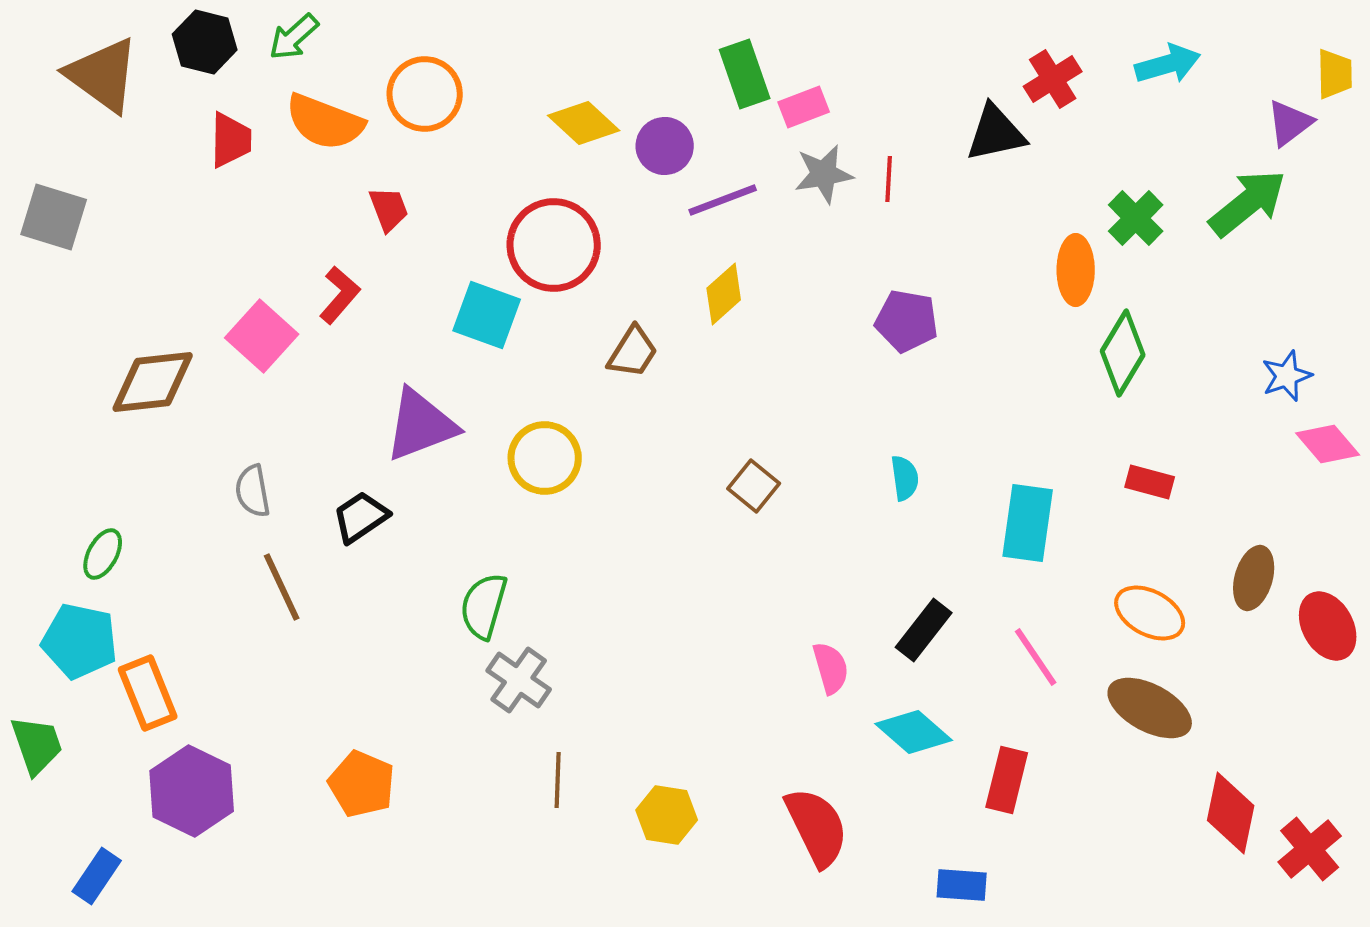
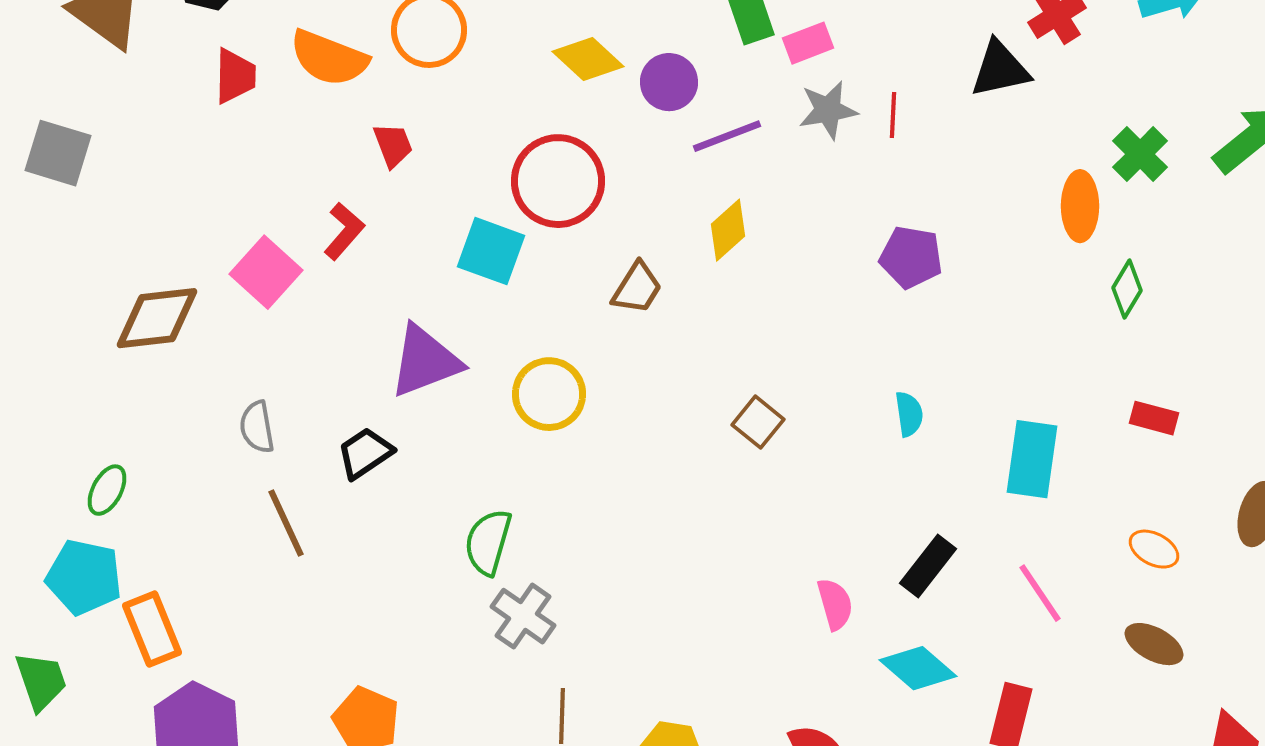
green diamond: (1123, 353) -> (1127, 289), size x0.7
orange ellipse: (1150, 613) -> (1154, 549), size x0.7
brown ellipse: (1150, 708) -> (1154, 644), size x0.7

